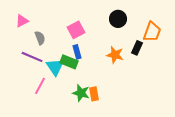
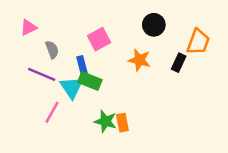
blue rectangle: (77, 52) -> (82, 65), moved
orange star: (115, 55) -> (139, 60), moved

